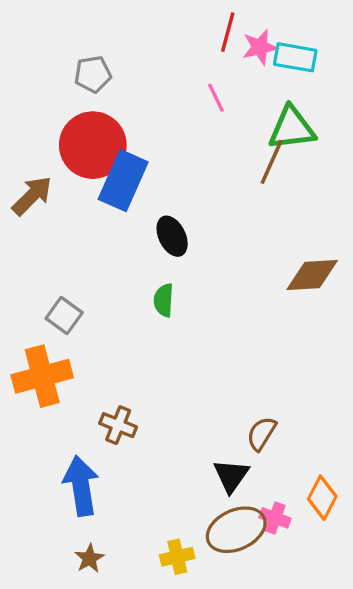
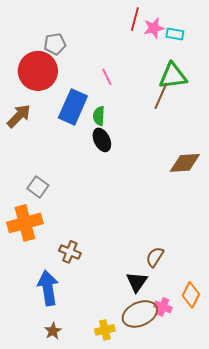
cyan rectangle: (295, 57) -> (175, 34), size x0.7
pink line: (216, 98) -> (107, 77), moved
red circle: (93, 145) -> (38, 71), moved
green semicircle: (164, 300) -> (99, 116), moved

